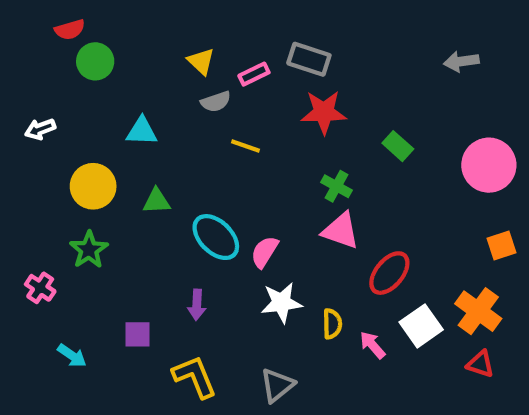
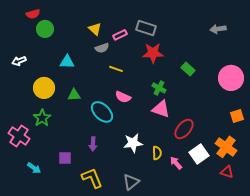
pink semicircle: (264, 252) -> (123, 97), moved, turned -98
pink cross: (40, 288) -> (19, 136), size x1.5

